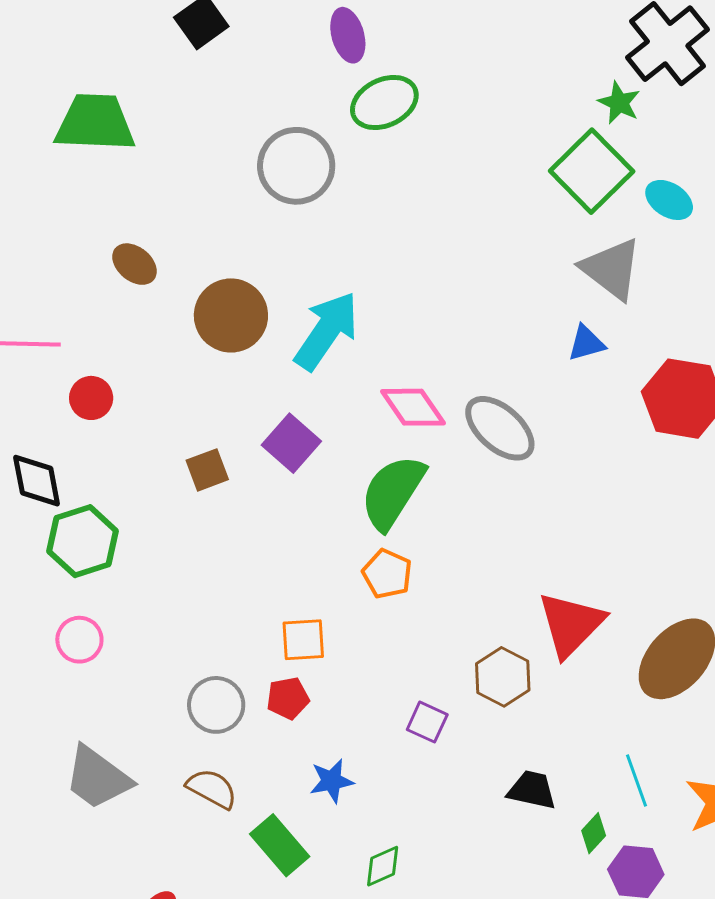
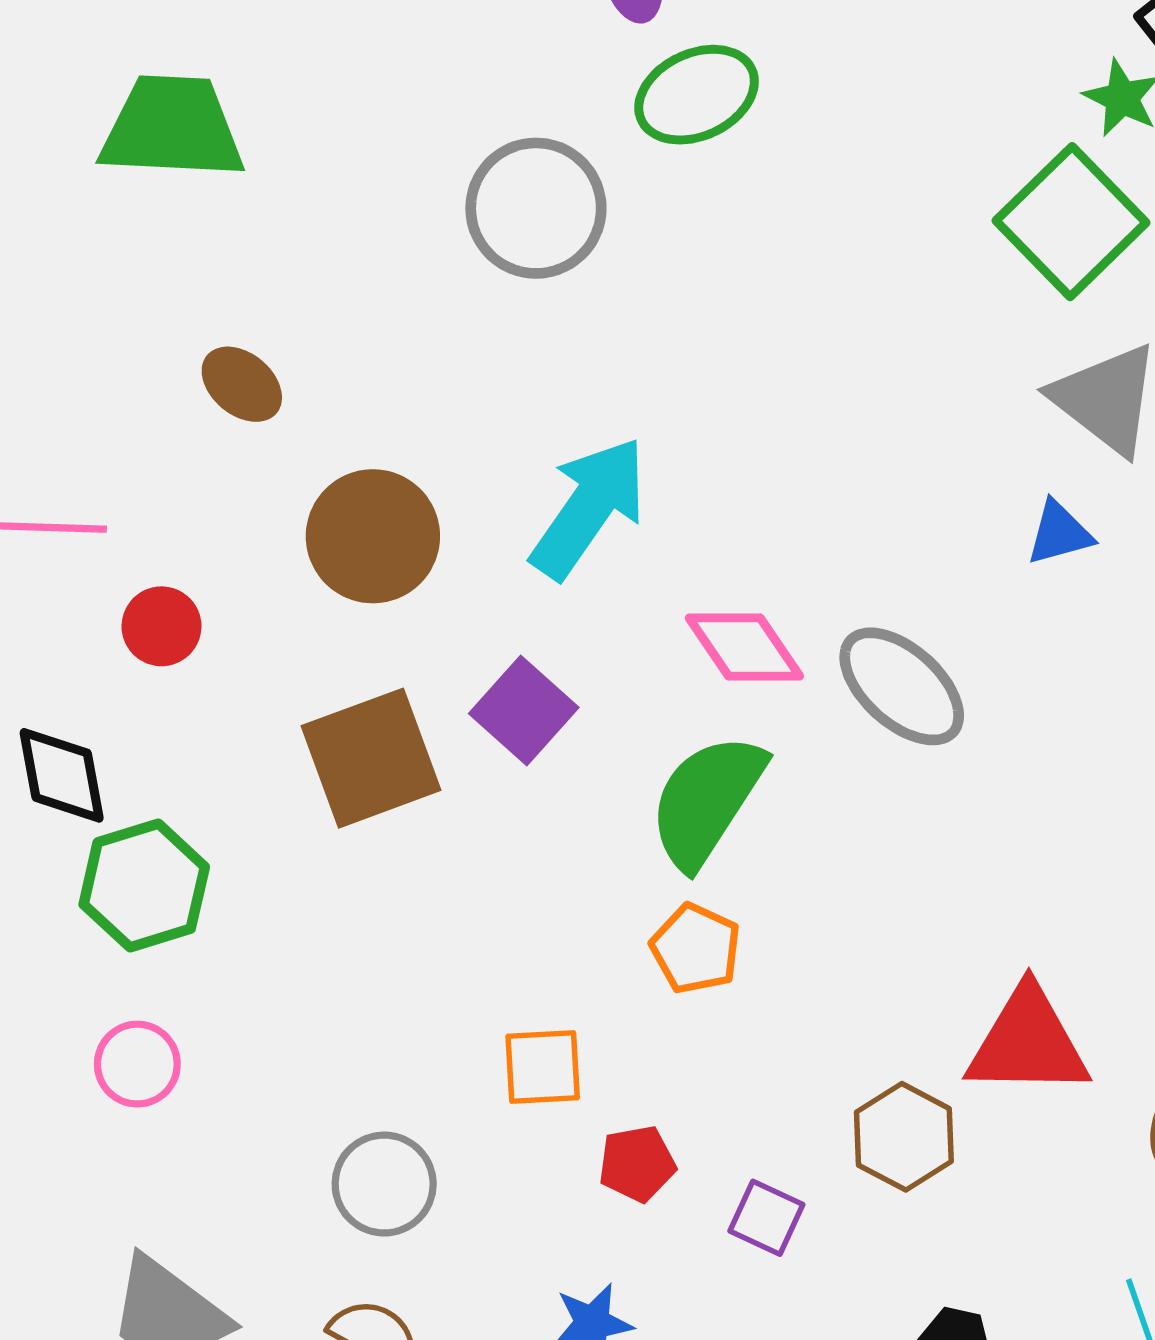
brown circle: (231, 315) -> (373, 536), moved
brown square: (207, 470) -> (371, 758), size x1.8
red triangle: (571, 624) -> (1028, 1042), turned 46
red pentagon: (288, 698) -> (637, 1164), moved

